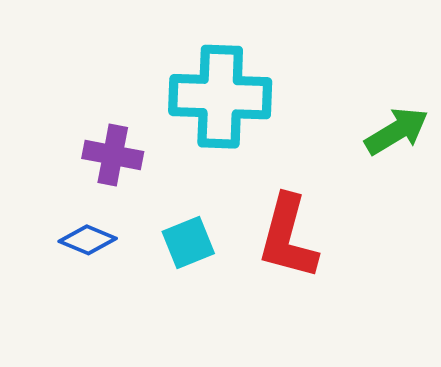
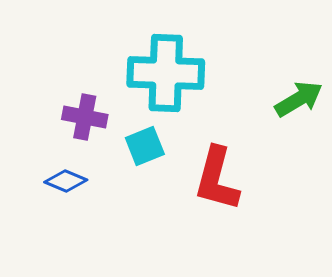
cyan square: (188, 243) -> (145, 146), moved

